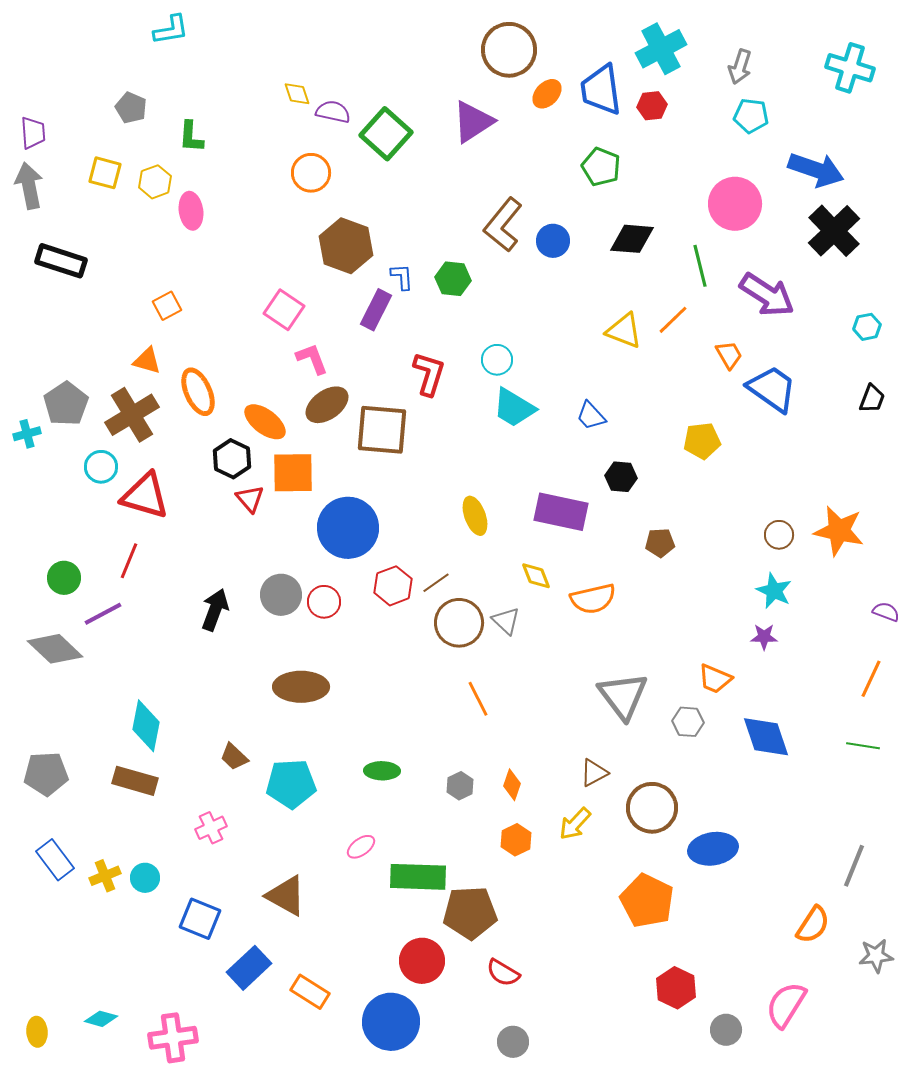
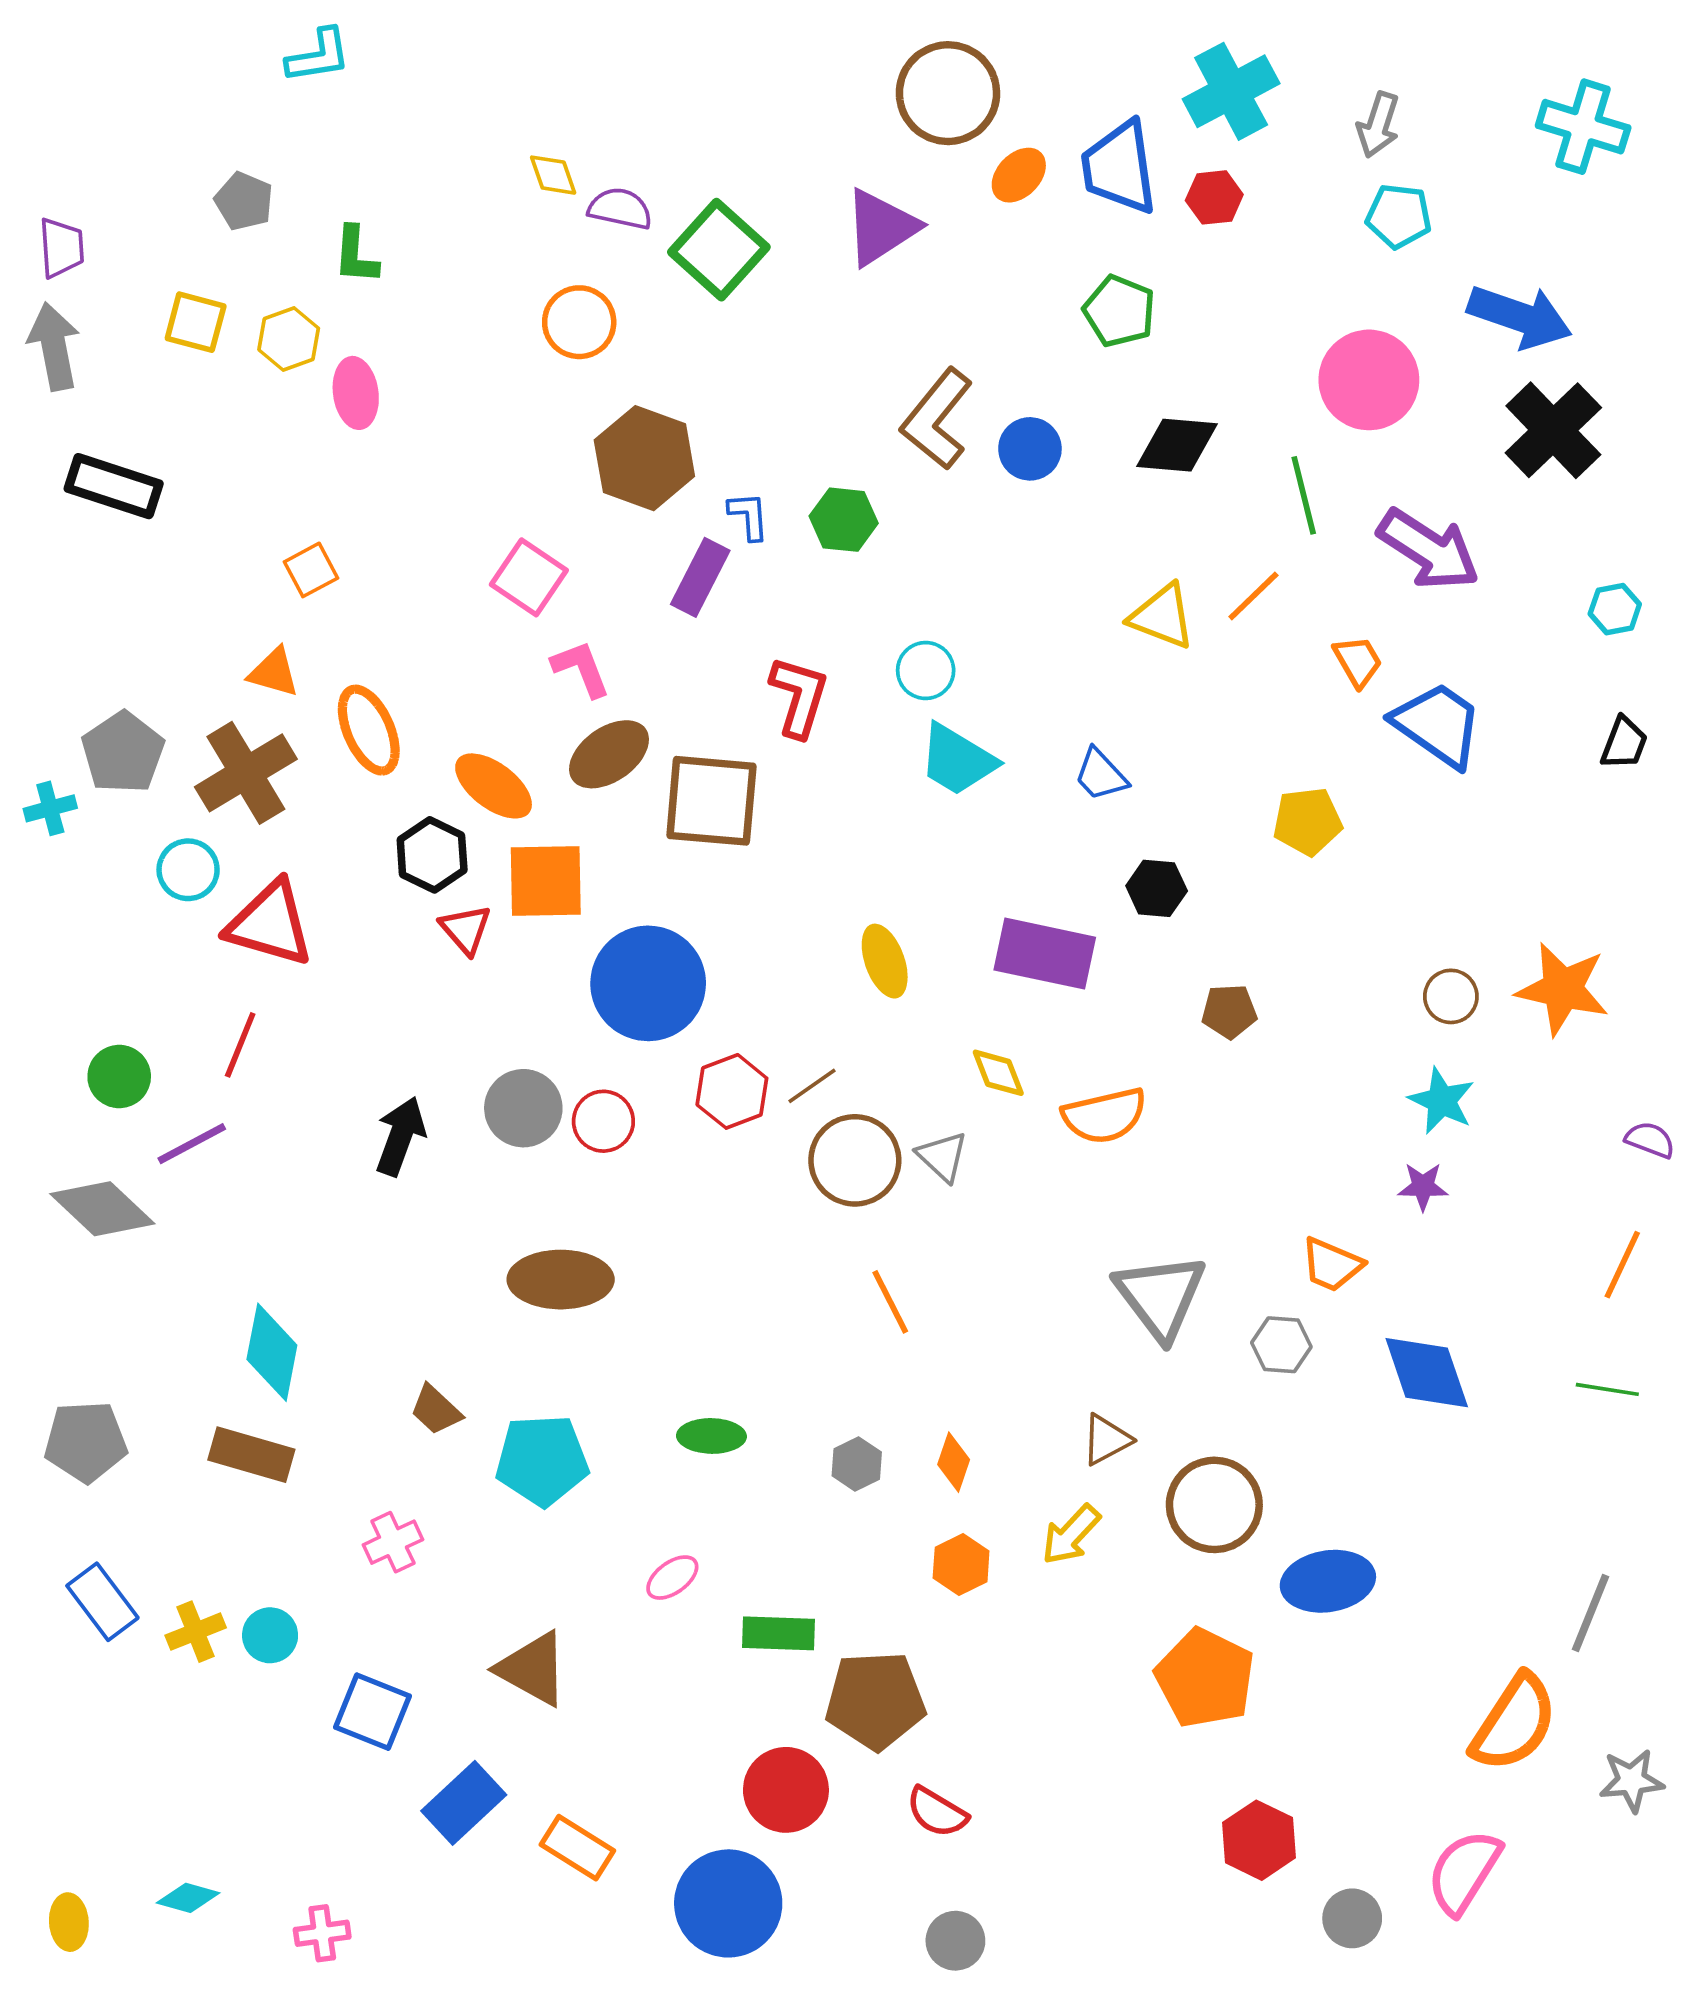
green rectangle: (418, 877) -> (778, 1633), size x0.7
orange semicircle: (813, 925) -> (1514, 1723), size x1.4
pink cross: (173, 1038) -> (322, 1933), size x0.6

